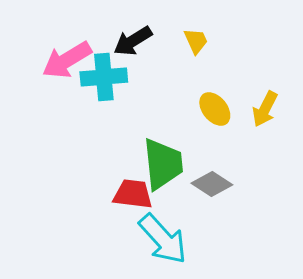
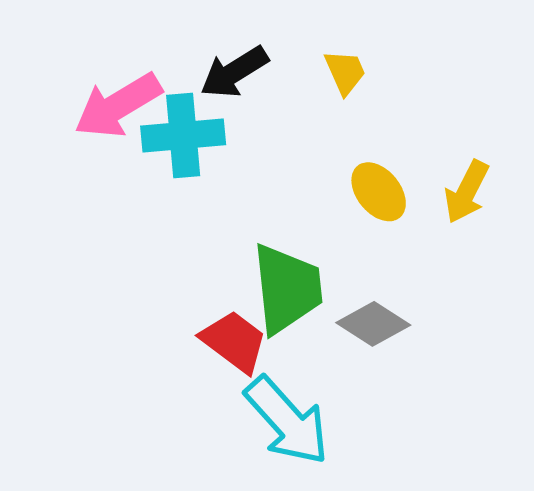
red trapezoid: (133, 194) -> (234, 341), turned 30

